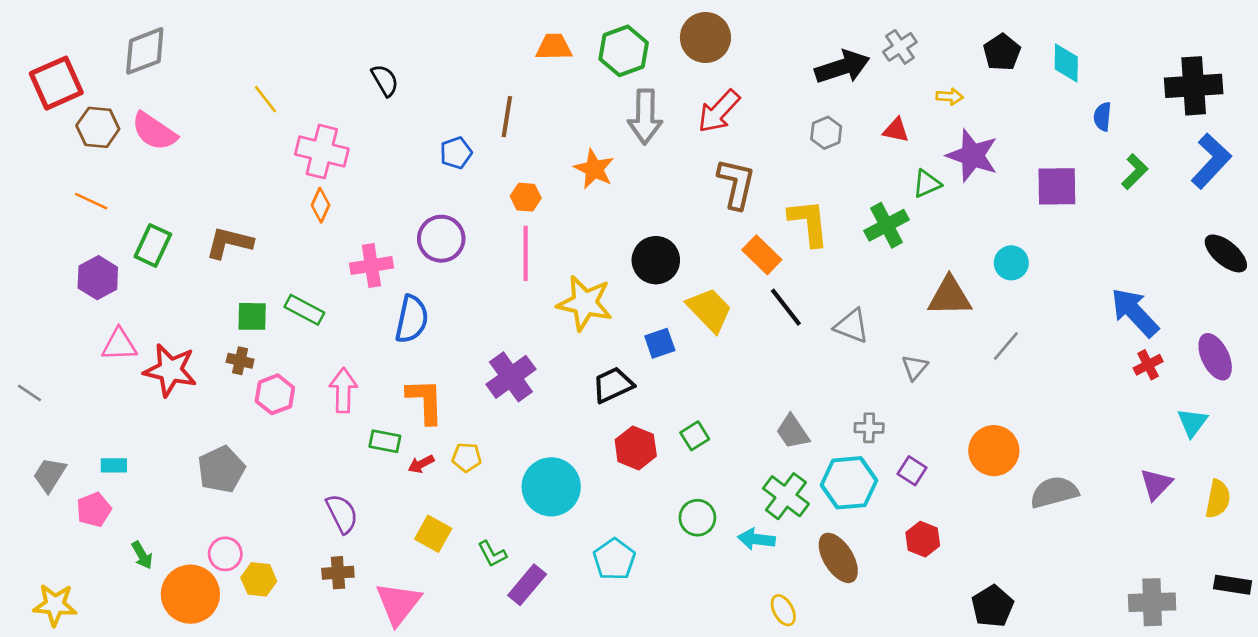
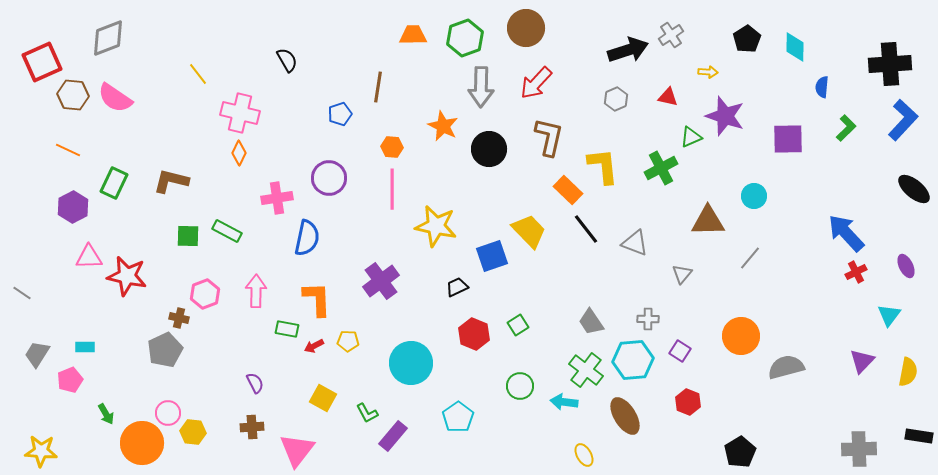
black circle: (656, 260) -> (489, 149), moved
blue square: (660, 343) -> (492, 256), size x1.4
purple ellipse: (1215, 357) -> (906, 266), size x0.7
brown cross: (240, 361) -> (179, 318), moved
black trapezoid: (613, 385) -> (457, 287), size x0.7
purple semicircle: (342, 514) -> (255, 383), size x0.7

